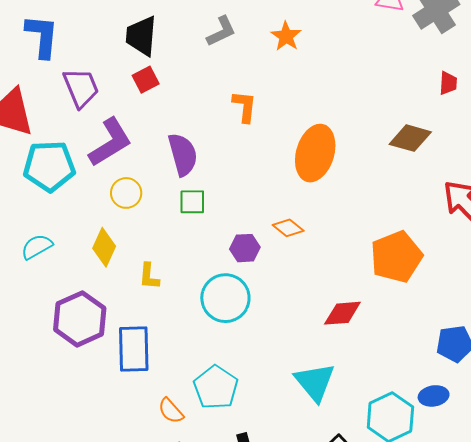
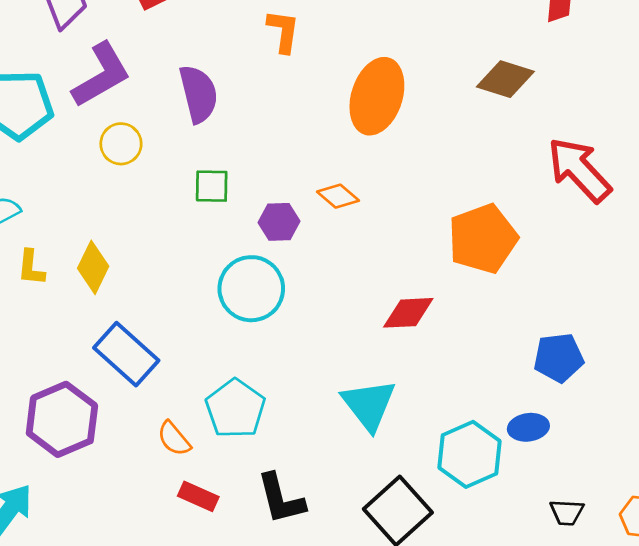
green square: (192, 202) -> (212, 186), moved
yellow diamond: (104, 247) -> (93, 267), moved
yellow L-shape: (149, 276) -> (31, 268), moved
purple hexagon: (80, 319) -> (62, 419), moved
blue rectangle: (134, 349) -> (126, 354), turned -48

